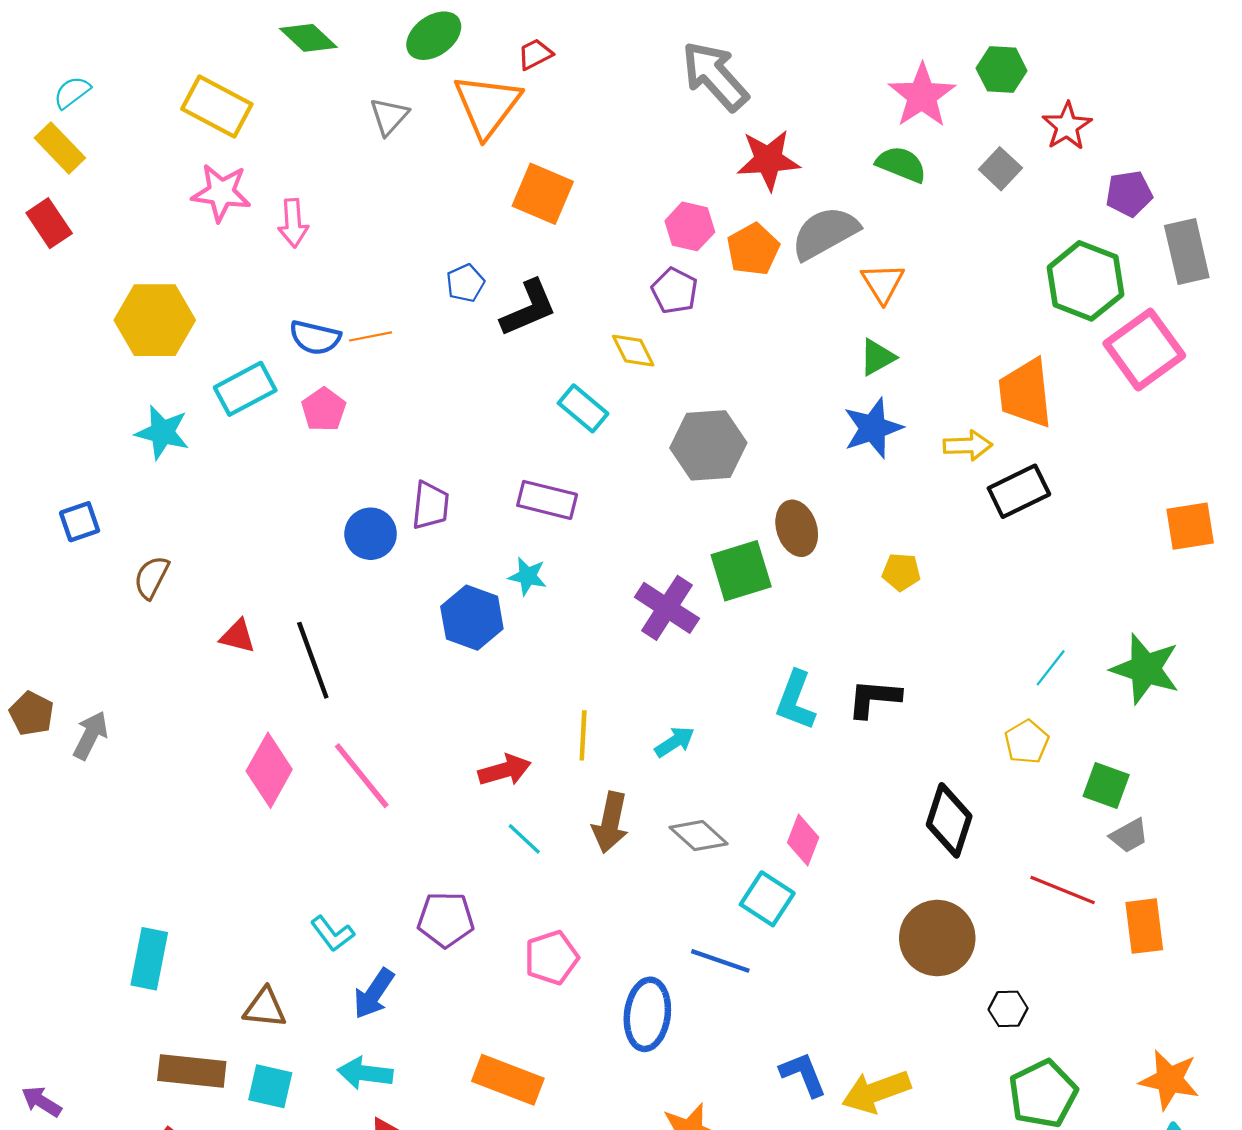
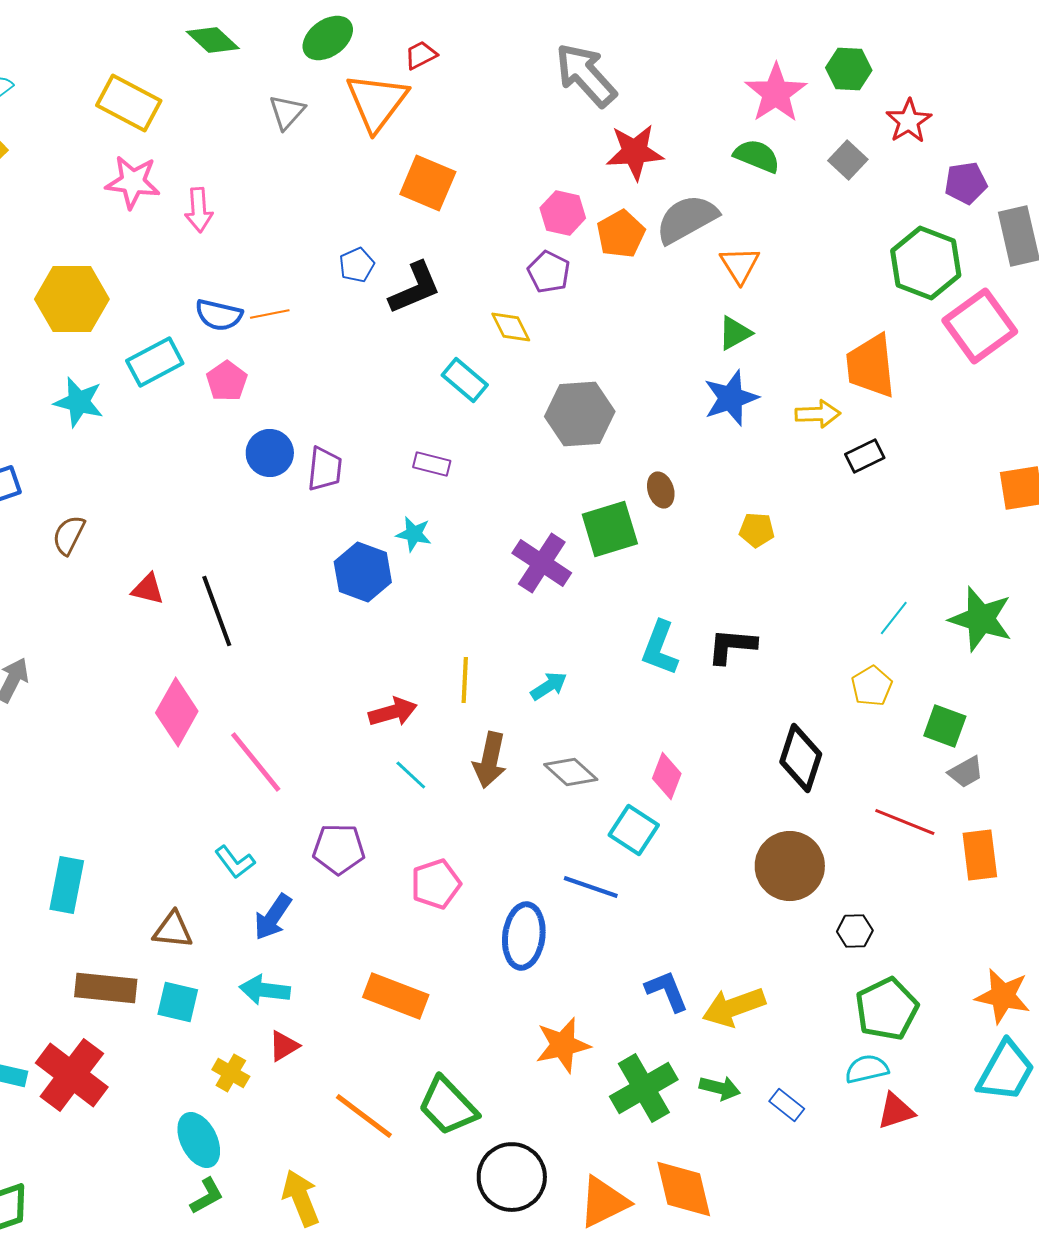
black rectangle: (1019, 491) -> (865, 456), size x0.7
purple rectangle: (547, 500) -> (432, 464), size x0.7
brown ellipse: (797, 528) -> (661, 490), size x0.7
blue circle: (371, 534) -> (270, 453), moved
pink line: (362, 776) -> (256, 762), moved

